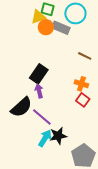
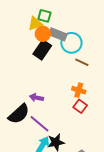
cyan circle: (75, 13) -> (71, 43), moved
black rectangle: (39, 74) -> (42, 50), moved
purple arrow: (39, 91) -> (36, 98), turned -64

